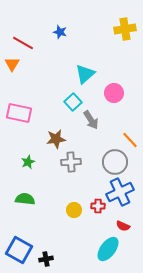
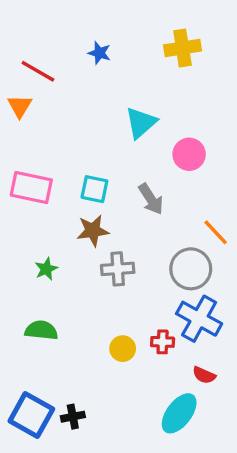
yellow cross: (125, 29) -> (182, 48), moved
cyan square: (73, 102) -> (94, 189), moved, turned -36
blue cross: (120, 192) -> (199, 319), turned -36
black cross: (46, 259) -> (73, 417), moved

